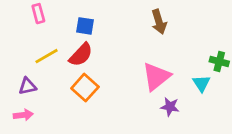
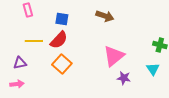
brown arrow: (159, 22) -> (105, 16), moved, turned -54
yellow line: (47, 56) -> (34, 41), turned 30
cyan triangle: (201, 83) -> (153, 69), moved

